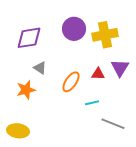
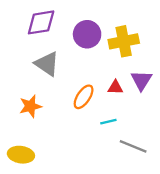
purple diamond: (29, 38) -> (41, 22), moved
gray triangle: (40, 68) -> (47, 64), moved, size x1.6

